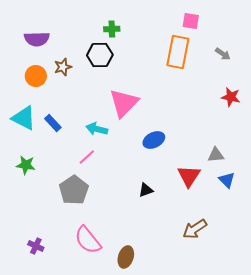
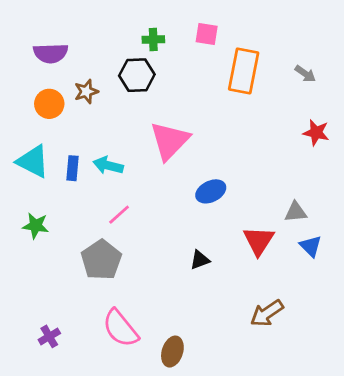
pink square: (191, 21) -> (207, 34), moved
blue rectangle: (53, 123) -> (73, 168), turned 48
cyan arrow: (97, 129) -> (108, 165), moved
purple cross: (36, 246) -> (49, 336), turned 35

